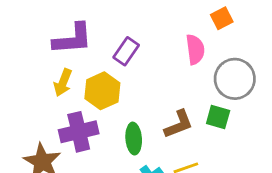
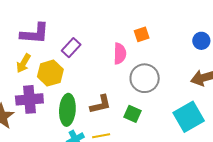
green square: (218, 117) -> (132, 114), moved
green ellipse: (134, 139) -> (67, 110), size x1.4

